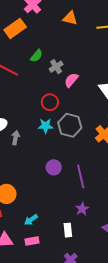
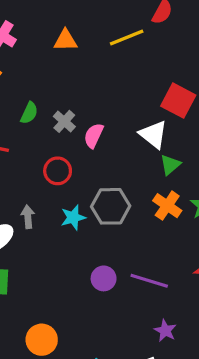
red circle: (50, 102) -> (58, 171), moved
gray arrow: (16, 138) -> (28, 217), moved
purple line: (81, 176) -> (149, 281), turned -45

